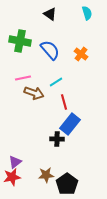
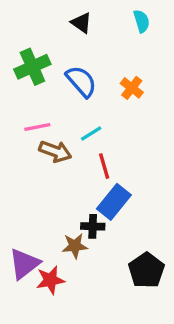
green cross: (20, 41) -> (32, 67), turned -35
purple triangle: (15, 162) -> (24, 264), size x1.5
brown star: (46, 175) -> (75, 246), moved
red star: (12, 177) -> (50, 280), moved
black pentagon: (67, 184) -> (146, 270), moved

